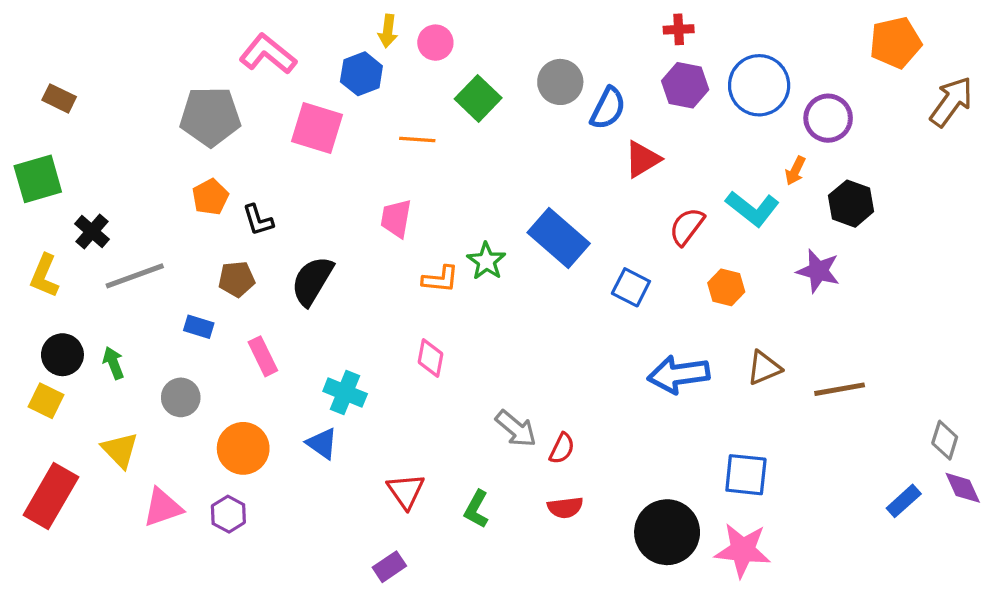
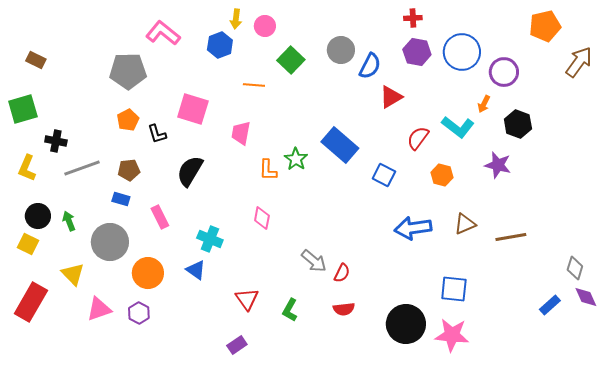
pink square: (317, 128) -> (193, 109), moved
black cross: (92, 231) -> (56, 141), turned -30
brown pentagon: (237, 279) -> (129, 170), moved
orange L-shape: (440, 279) -> (268, 170), turned 85
gray circle: (181, 397) -> (110, 242), size x1.6

